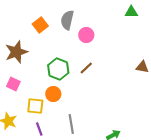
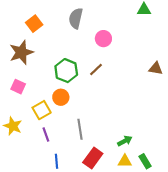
orange square: (40, 25) -> (34, 24), moved
pink circle: (86, 35) -> (103, 39), moved
yellow square: (35, 106) -> (42, 110), turned -36

